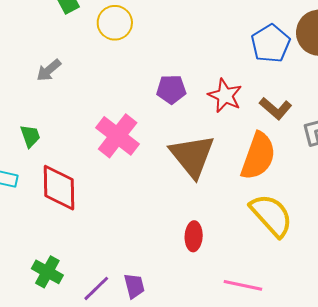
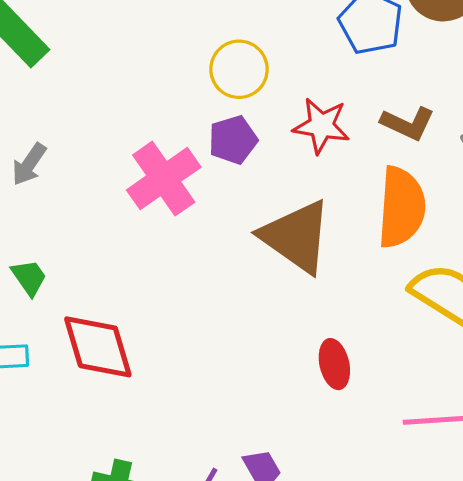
yellow circle: (115, 23) -> (239, 69), moved
pink cross: (118, 136) -> (164, 179), moved, turned 33

